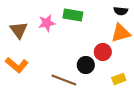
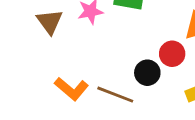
orange L-shape: (17, 65) -> (71, 89), moved

